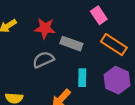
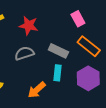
gray rectangle: (71, 44) -> (58, 51), moved

